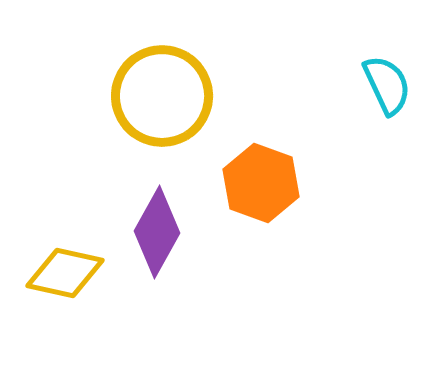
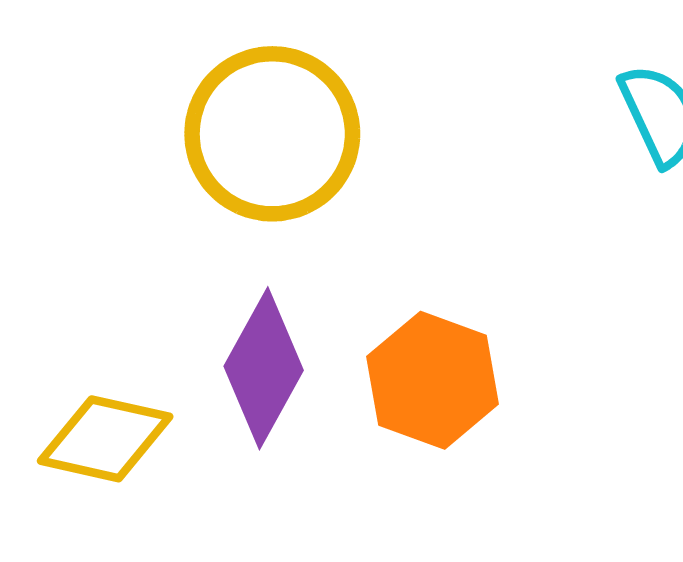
orange hexagon: (261, 183) -> (433, 380), moved

